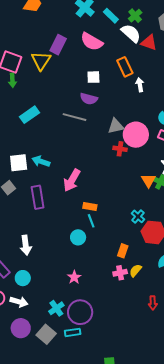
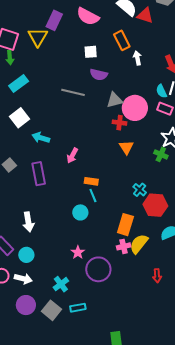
purple semicircle: (89, 99) -> (99, 75), moved
cyan rectangle: (29, 115) -> (19, 83), moved
white square: (19, 163) -> (20, 118), moved, turned -30
pink arrow: (72, 180) -> (72, 156), size x0.7
orange triangle: (148, 180) -> (126, 147), moved
orange rectangle: (123, 251) -> (125, 225), size x1.5
yellow semicircle: (135, 271) -> (139, 244), size x1.5
purple circle: (80, 312) -> (98, 269), moved

